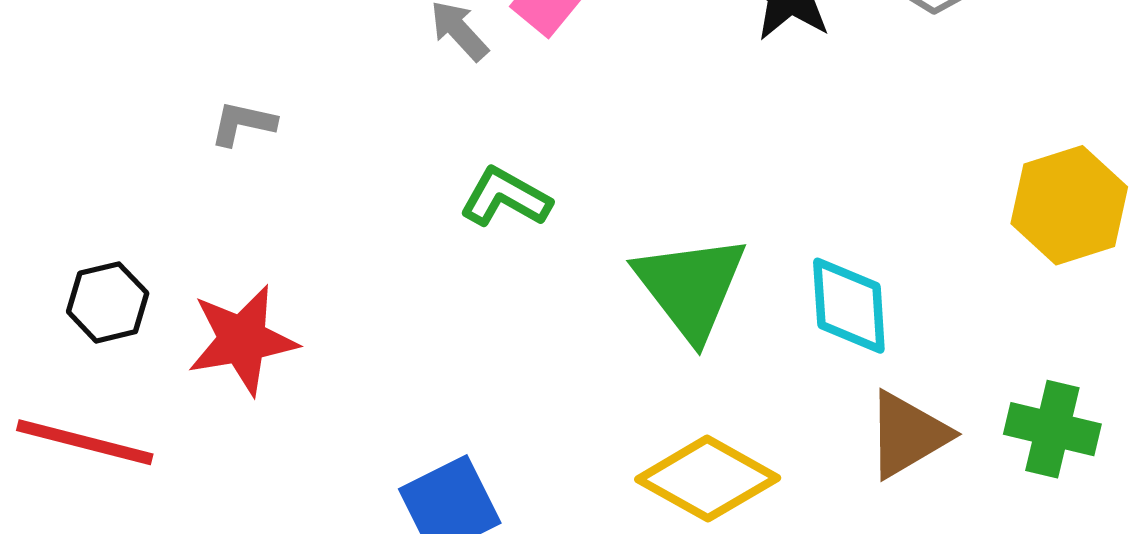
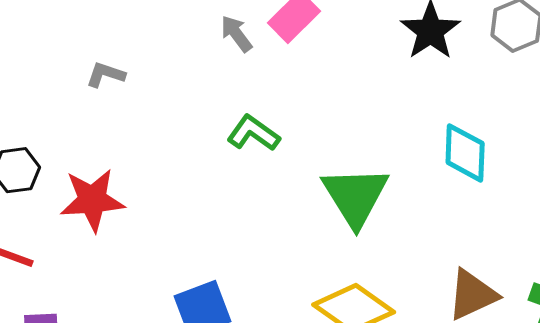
cyan diamond: (849, 306) -> (465, 153), moved

